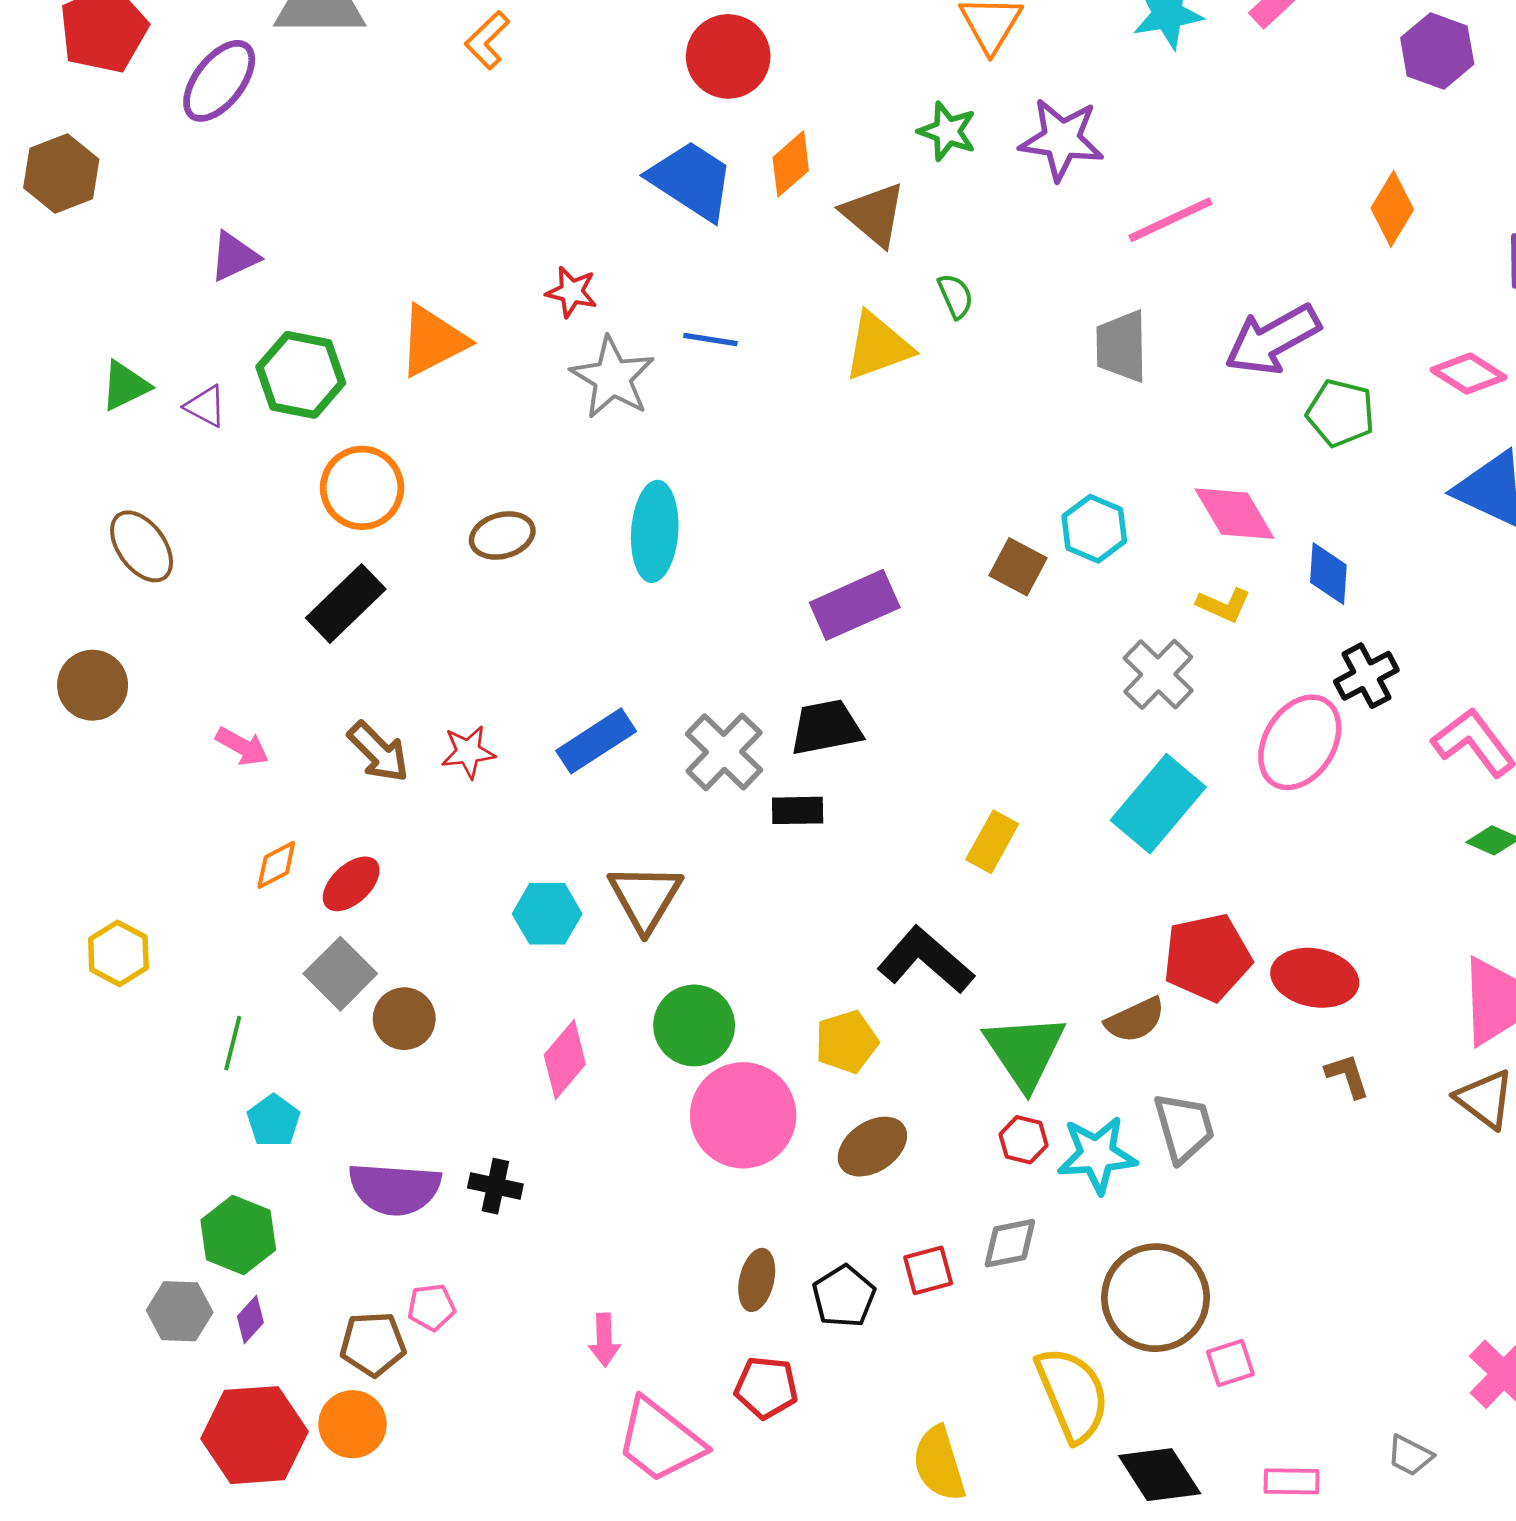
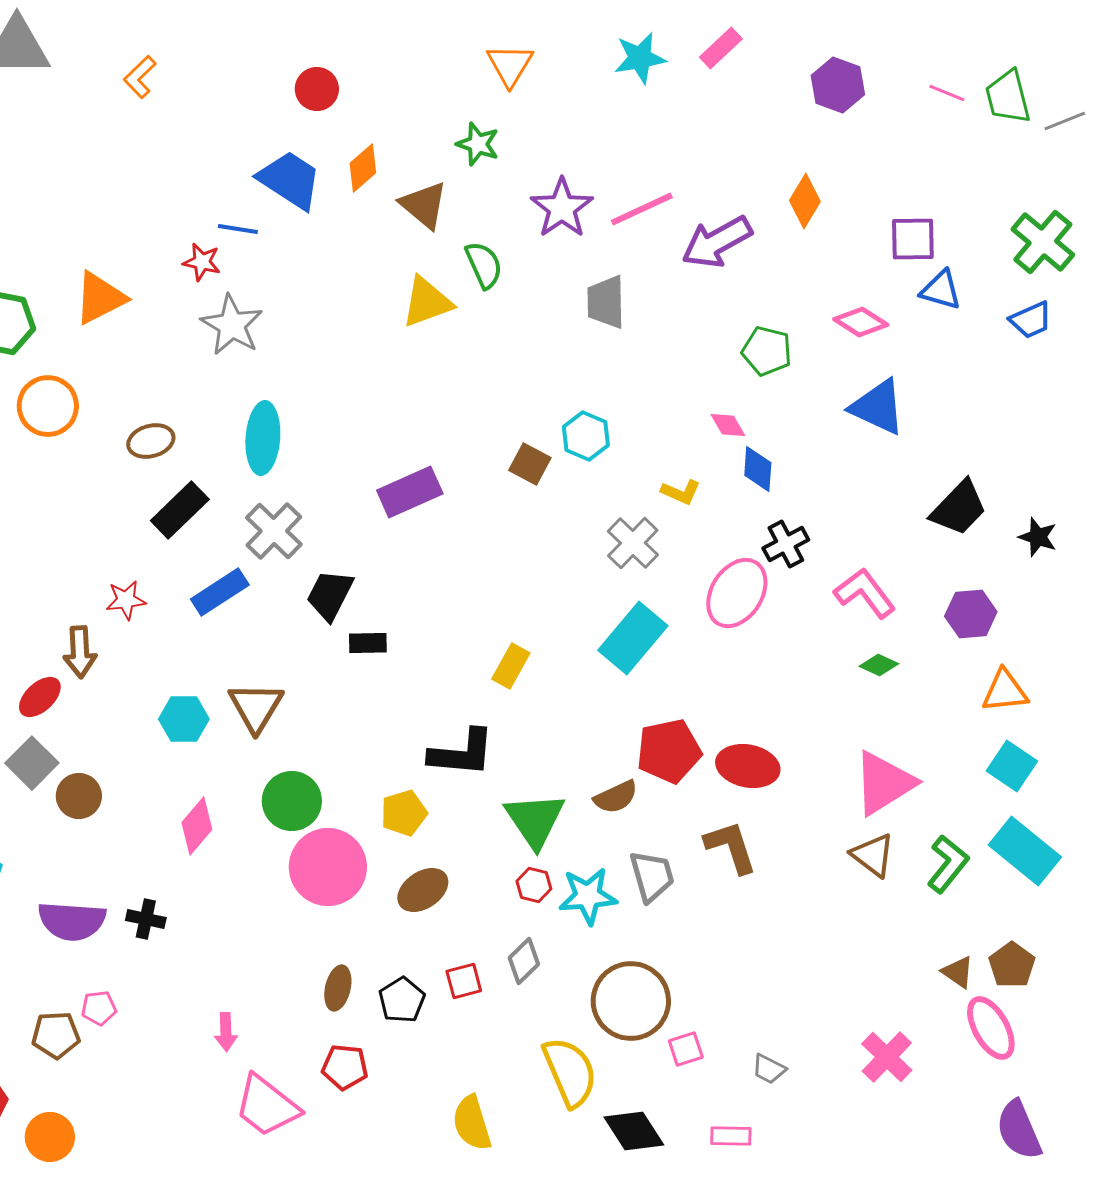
red circle: (728, 56) -> (317, 89), size x0.7
purple star: (1062, 139) -> (562, 208), moved, turned 30
green semicircle: (955, 296) -> (484, 265), size x1.4
blue line: (710, 340) -> (238, 229), moved
purple arrow: (1273, 340) -> (717, 242), moved
pink diamond: (1234, 514) -> (728, 425), moved, size x0.6
black rectangle: (346, 604) -> (180, 510), moved
black trapezoid: (826, 727) -> (330, 595), moved, turned -52
brown arrow: (378, 752) -> (80, 652), moved, turned 42
gray cross: (724, 752) -> (274, 531), moved
black L-shape: (925, 960) -> (462, 753), turned 144
brown L-shape: (1347, 1076) -> (731, 847), moved, size x1.6
gray diamond: (1010, 1243) -> (524, 961), turned -33
orange circle: (353, 1424) -> (50, 1137), moved
gray trapezoid: (1410, 1456) -> (769, 1069), moved

